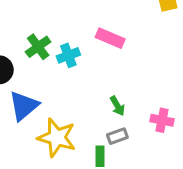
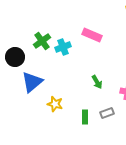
gray rectangle: (117, 136) -> (107, 113), moved
yellow star: (57, 138) -> (55, 104), size x0.6

